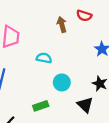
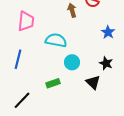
cyan semicircle: (44, 58) -> (56, 40), size x1.5

